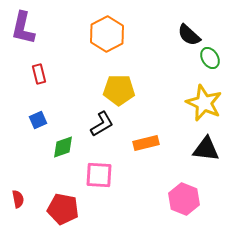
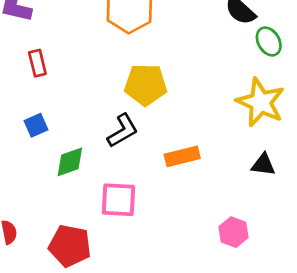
black triangle: (206, 149) -> (263, 165), size x0.7
pink hexagon: (184, 199) -> (234, 232), size x0.7

